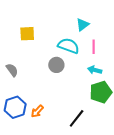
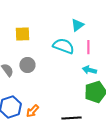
gray circle: (56, 65) -> (27, 65), moved
black line: (77, 118) -> (71, 118), turned 48

